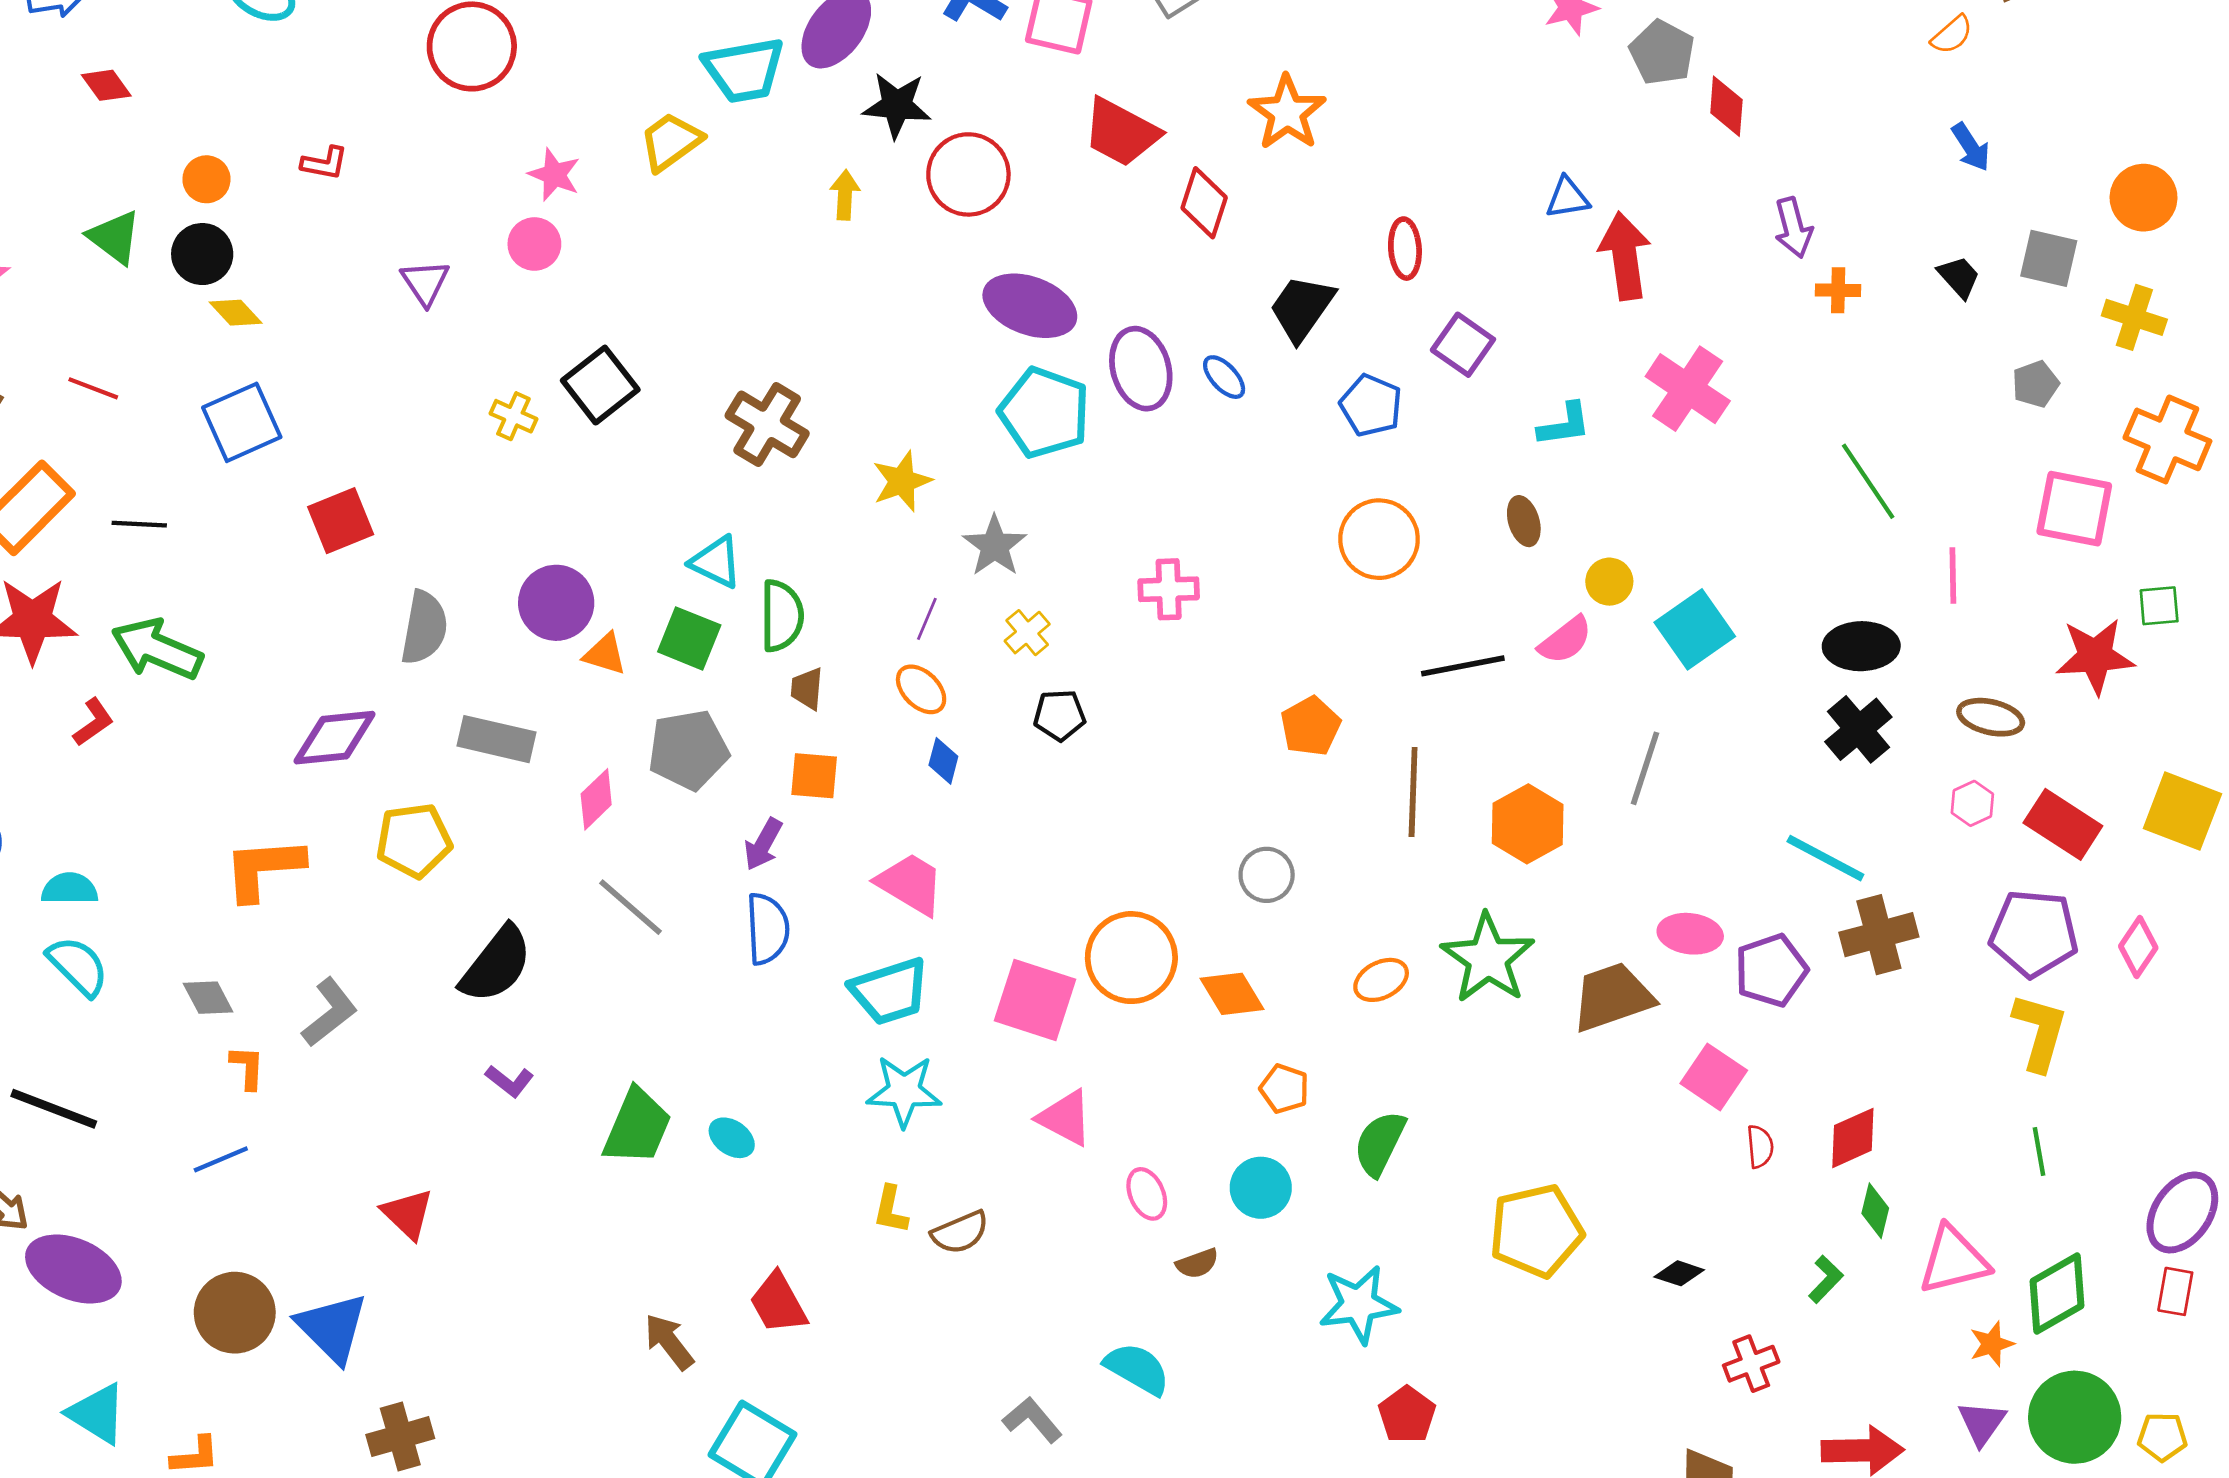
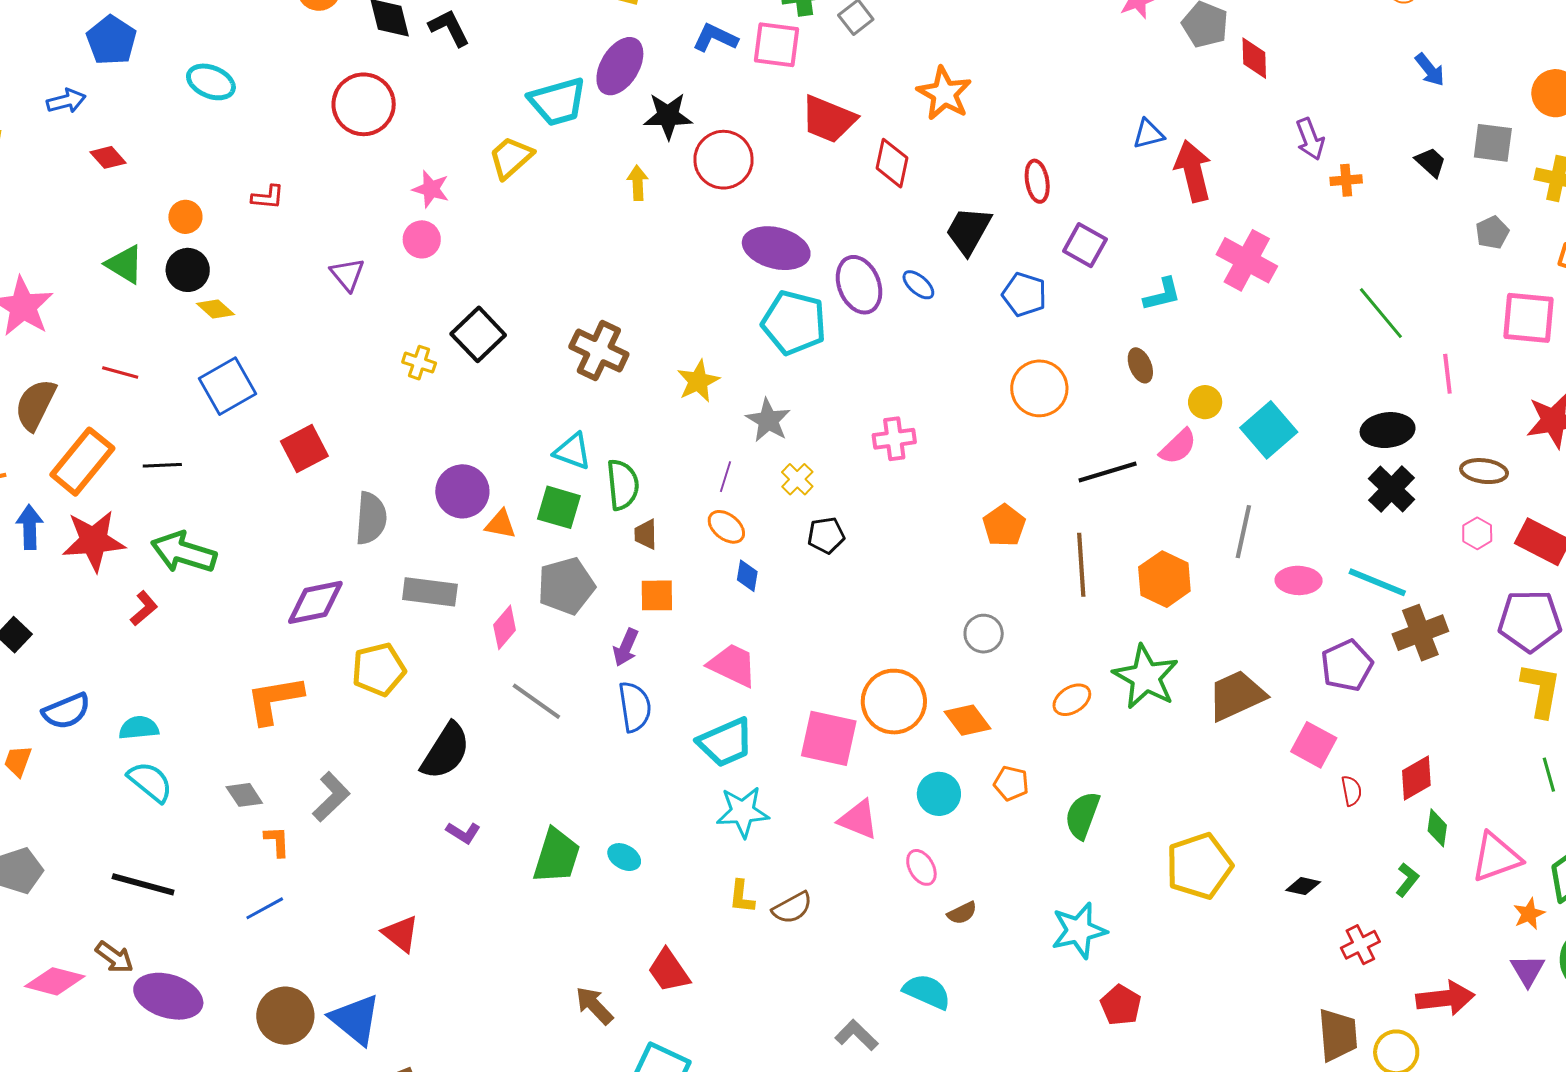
pink ellipse: (1690, 934) -> (1299, 580), moved
cyan circle: (1261, 1188) -> (939, 794), moved

